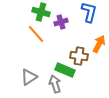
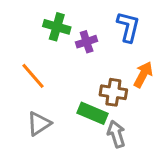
orange line: (36, 34) -> (33, 76), moved
gray arrow: (55, 84) -> (116, 134), moved

